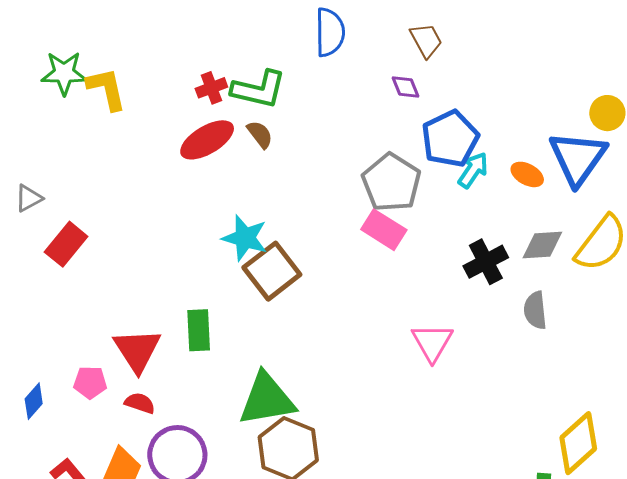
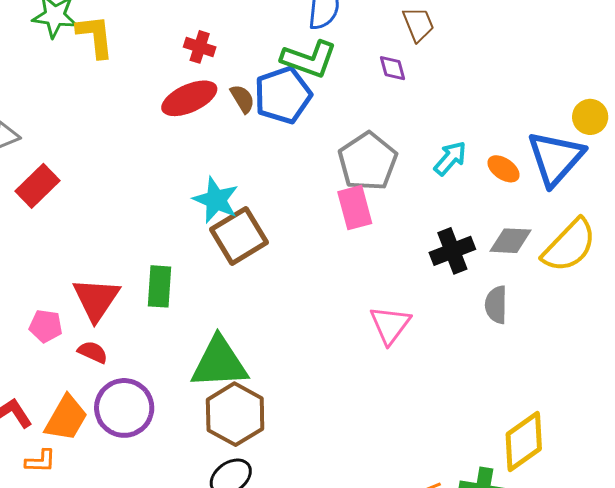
red cross: (211, 88) -> (200, 47), turned 32
green L-shape: (259, 89) -> (309, 59), moved
blue pentagon: (450, 139) -> (283, 95), moved
pink rectangle: (384, 230) -> (355, 208), turned 36

